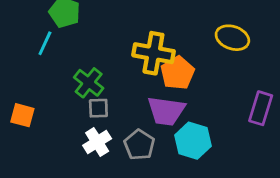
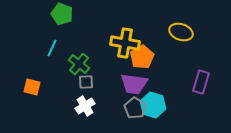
cyan line: (45, 43) -> (52, 48), moved
gray pentagon: (139, 145) -> (135, 108), moved

